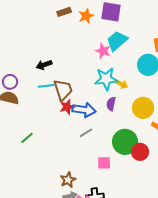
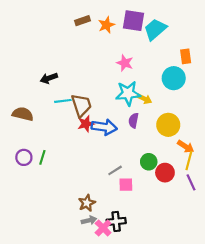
cyan trapezoid: (117, 41) -> (155, 29), moved
black arrow: (44, 65) -> (49, 78), moved
purple circle: (10, 82) -> (24, 157), moved
gray line: (86, 133) -> (115, 170), moved
green line: (27, 138) -> (42, 157), turned -32
green circle: (125, 142) -> (149, 162), size x0.6

